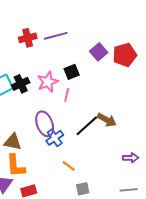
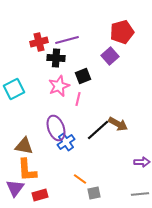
red pentagon: (125, 55) -> (122, 32), moved
black cross: (21, 84) -> (56, 58), moved, turned 30
orange line: (69, 166) -> (80, 179), moved

